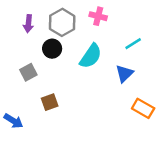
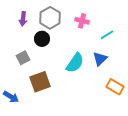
pink cross: (98, 16) -> (82, 21), moved
cyan semicircle: (91, 56) -> (75, 63), moved
brown square: (50, 102) -> (40, 82), size x1.5

